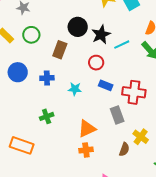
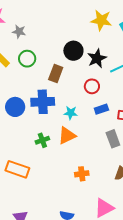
blue circle: (18, 72) -> (15, 107), moved
blue cross: (47, 78) -> (43, 102), size x1.6
blue rectangle: (106, 85) -> (101, 109), turned -40
orange triangle: (87, 129) -> (67, 136), moved

